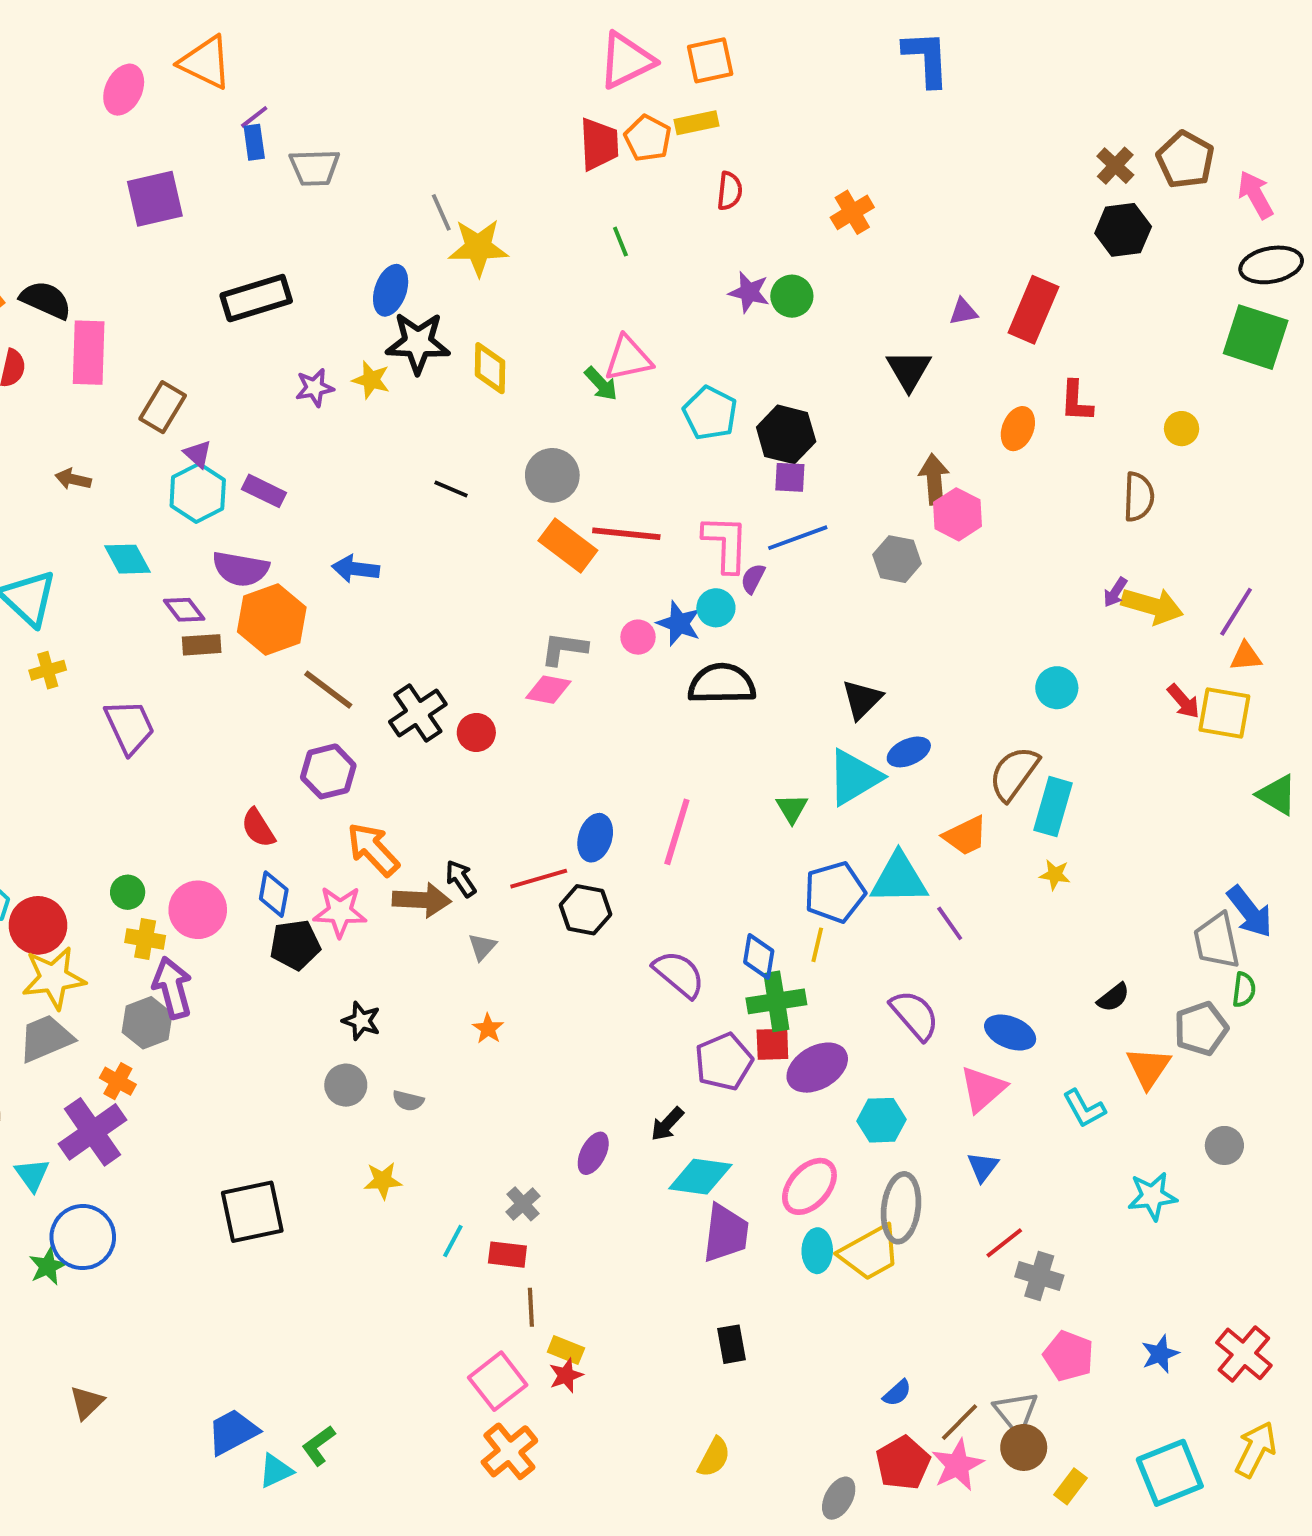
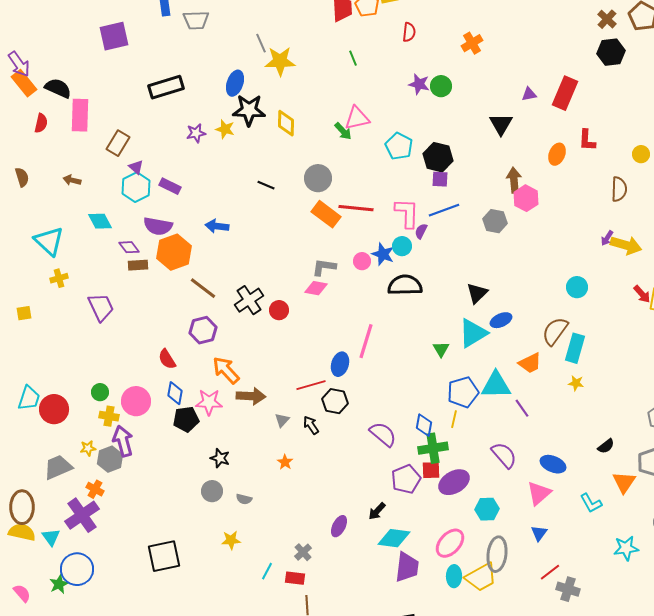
pink line: (677, 832) -> (366, 341), moved
black arrow: (461, 879) -> (311, 425), moved
yellow star: (54, 978) -> (88, 448), moved, size x0.5

